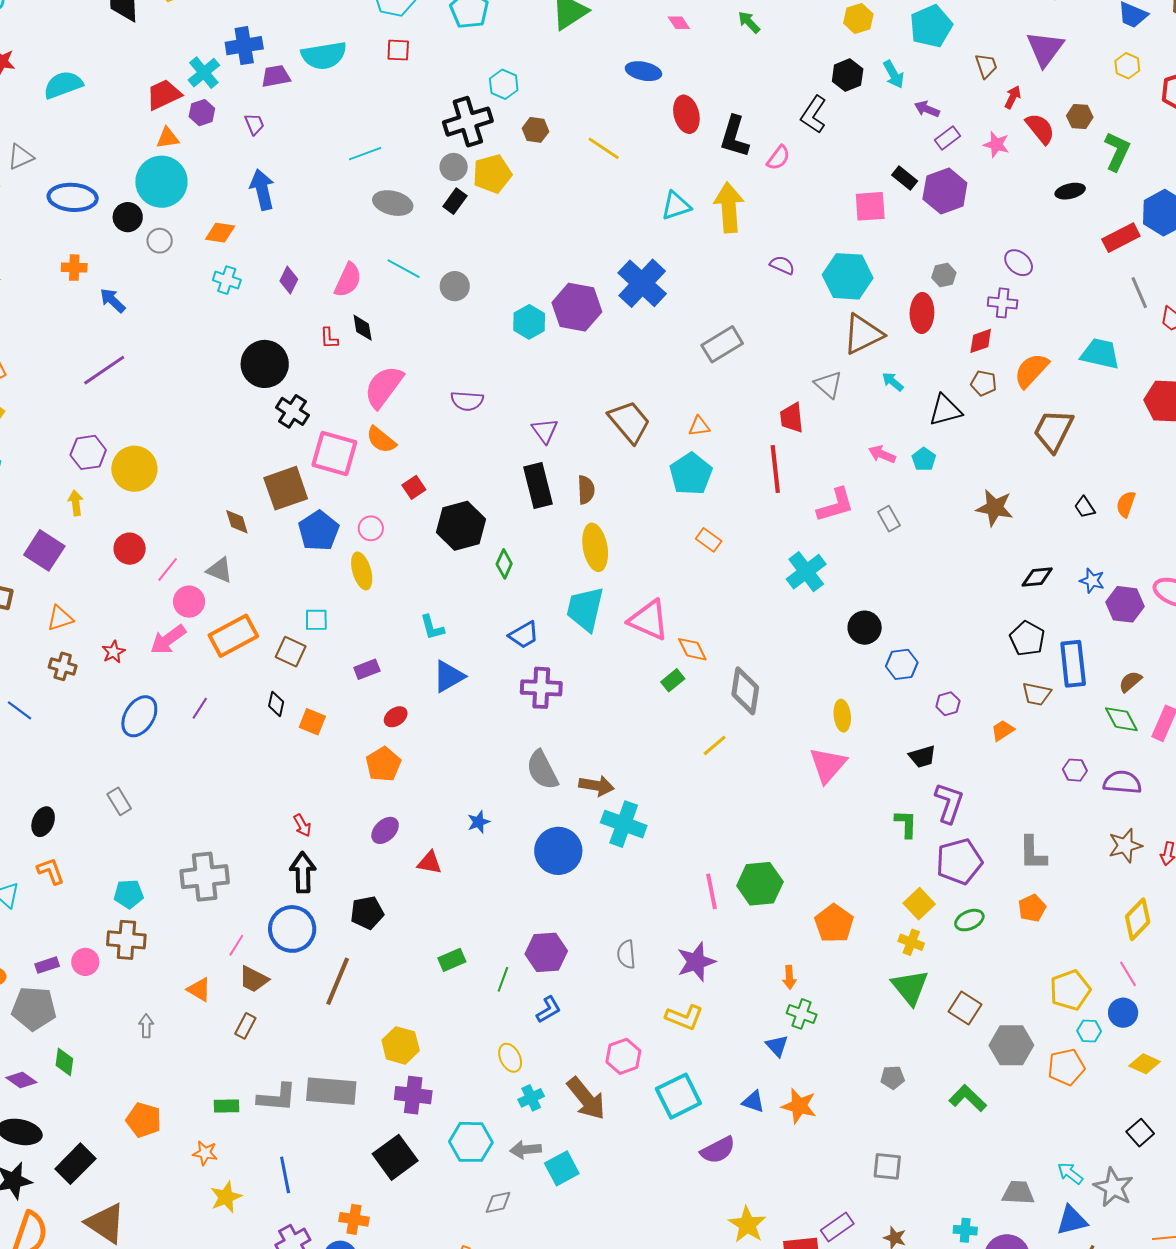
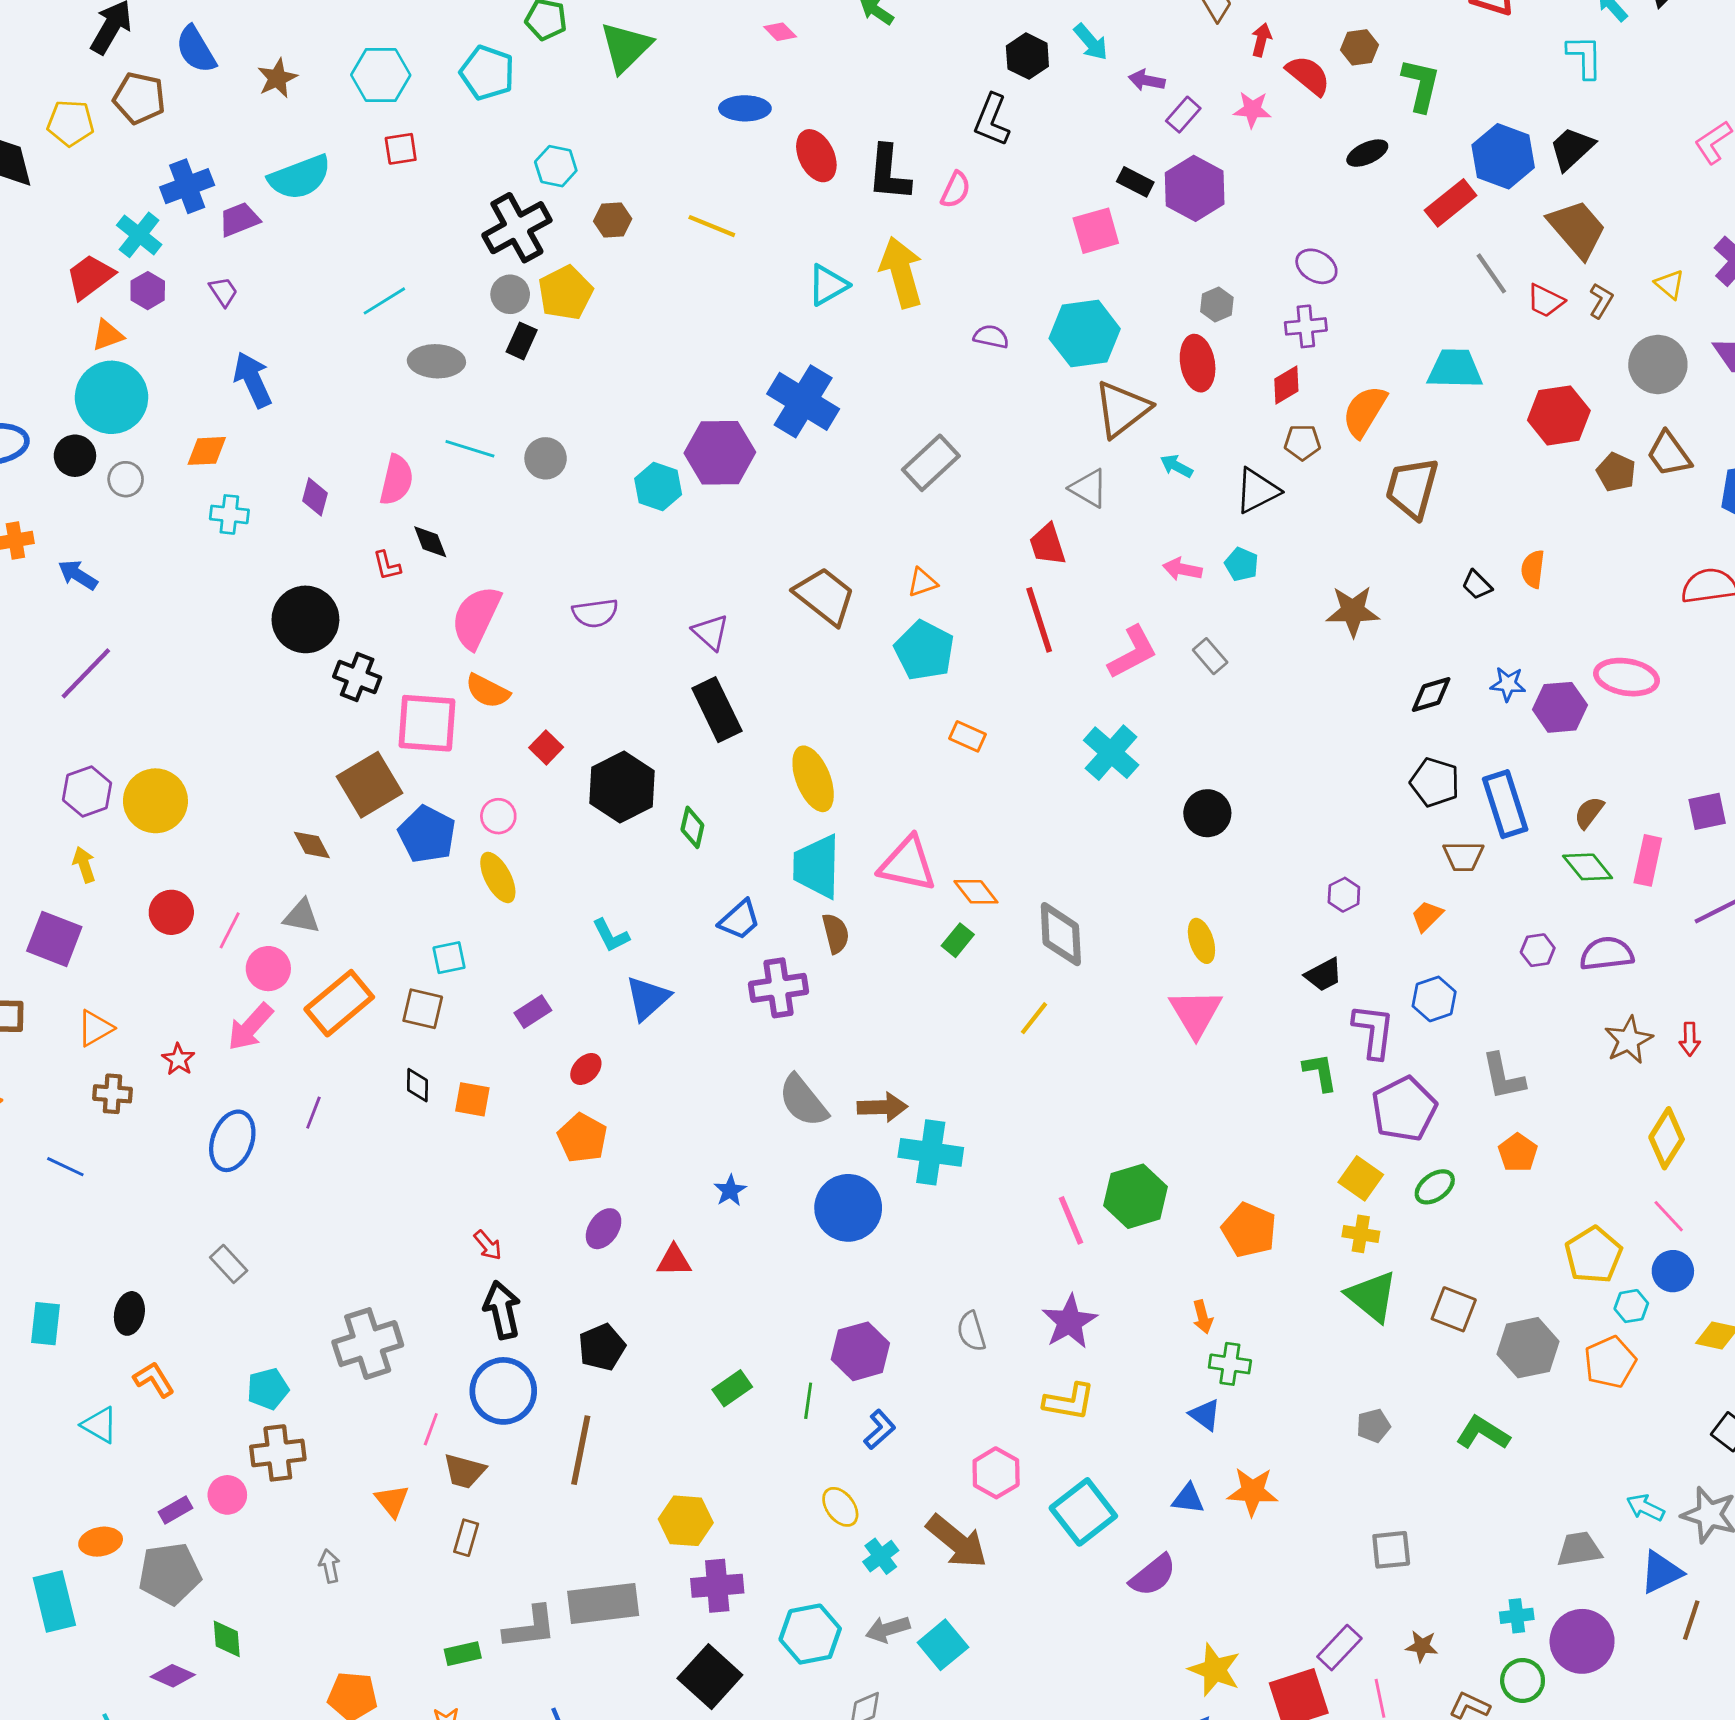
brown semicircle: (586, 490) -> (836, 933), moved
blue hexagon: (902, 664) -> (1434, 999), moved
orange triangle: (199, 990) -> (392, 1501), turned 32

